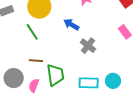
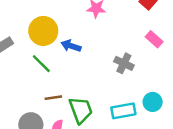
blue arrow: (71, 25) -> (71, 46), moved
gray cross: (88, 46) -> (124, 63), moved

